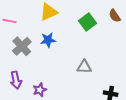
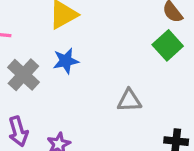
green square: (87, 22) -> (168, 45), moved

